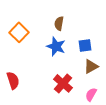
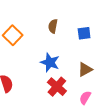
blue square: (85, 45) -> (84, 33), moved
blue star: (56, 46) -> (50, 62), moved

